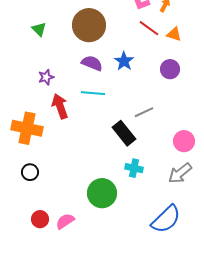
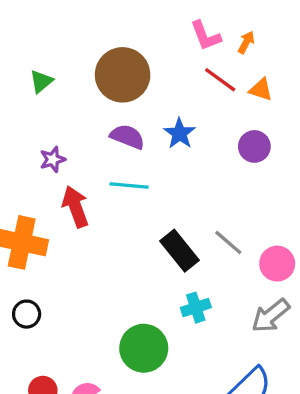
green triangle: (39, 29) -> (41, 81), turned 35
gray line: (144, 112) -> (228, 242), moved, turned 66
cyan cross: (134, 168) -> (196, 308), turned -30

